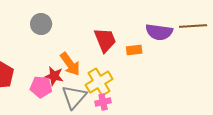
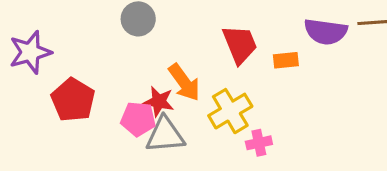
gray triangle: (74, 97) -> (165, 135), moved, turned 44
pink cross: (103, 102) -> (259, 143), moved

